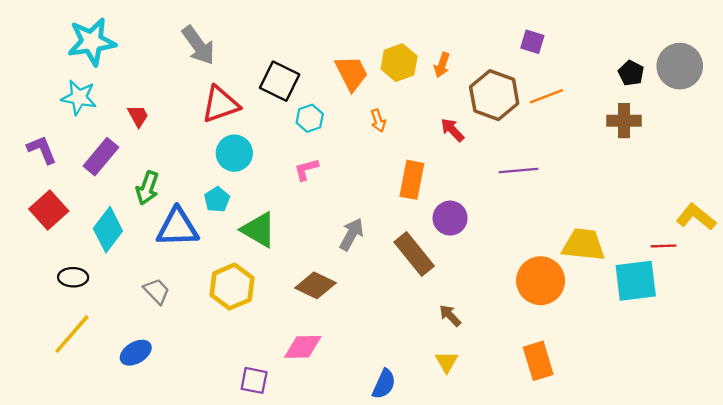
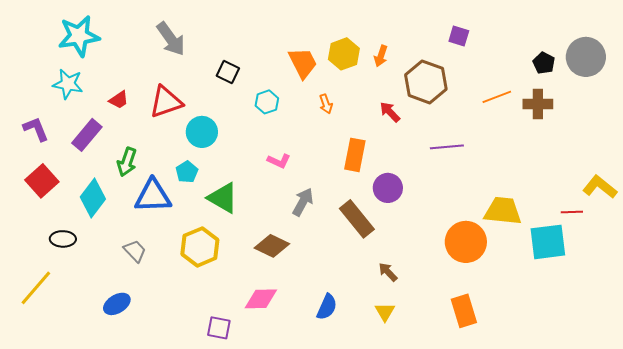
black square: (280, 81) -> (228, 72), moved, size x0.7
orange line: (546, 96) -> (497, 97), moved
red triangle: (220, 104) -> (166, 102), moved
red trapezoid: (138, 116) -> (119, 100), turned 85
pink L-shape: (306, 169) -> (279, 161), moved, turned -140
yellow line: (72, 334) -> (36, 288), moved
blue semicircle: (384, 384) -> (327, 307), moved

